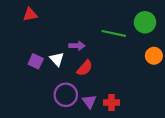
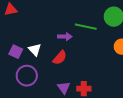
purple arrow: (77, 46) -> (65, 37), moved
purple circle: (66, 95) -> (27, 76), moved

